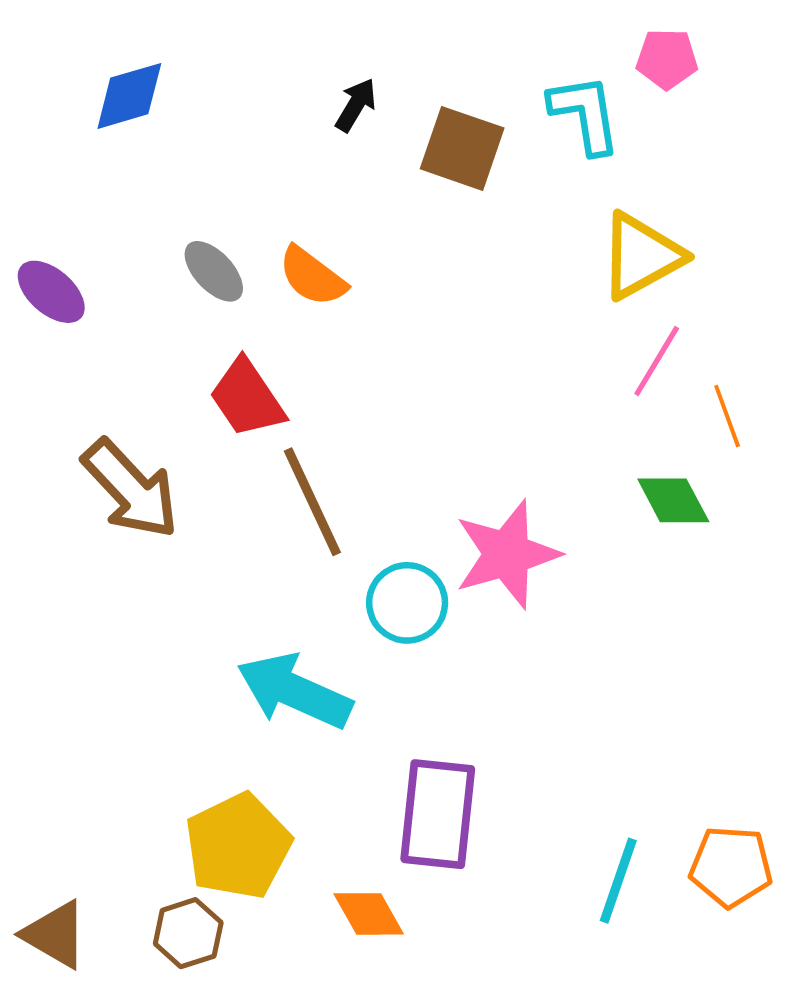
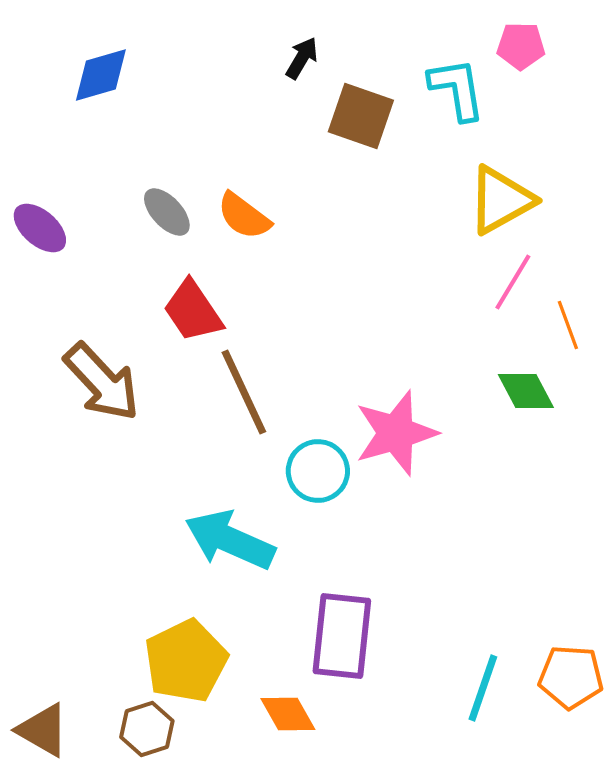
black arrow: (356, 105) -> (302, 58), moved

